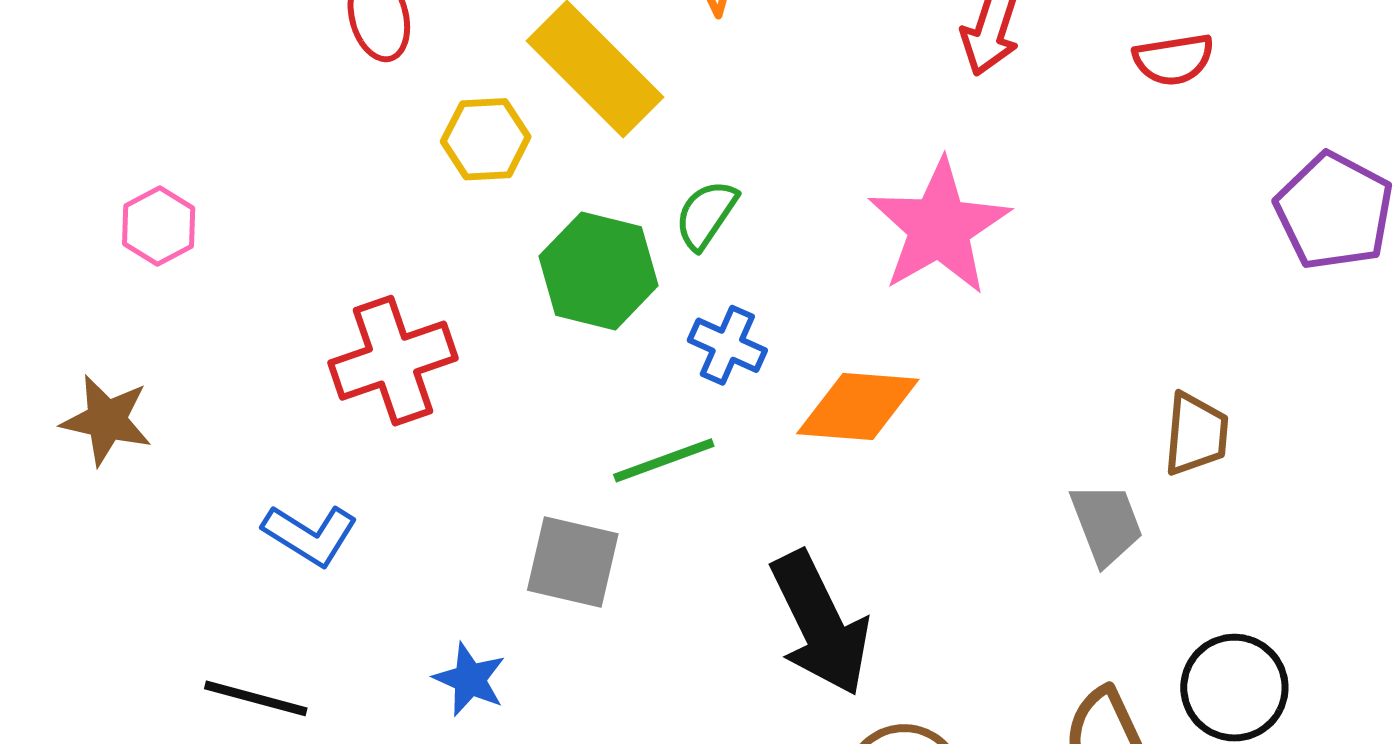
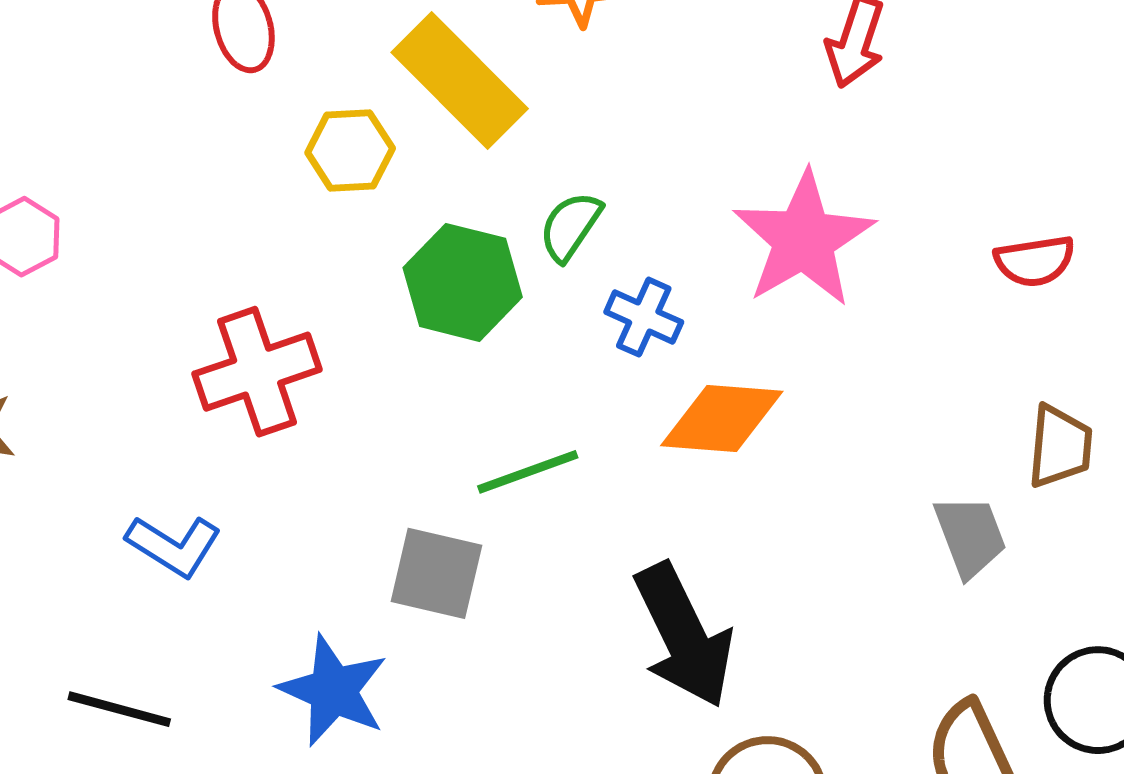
red semicircle: (1173, 59) -> (1035, 261), moved
blue cross: (727, 345) -> (644, 317), moved
blue star: (470, 679) -> (333, 691), size x1.5

